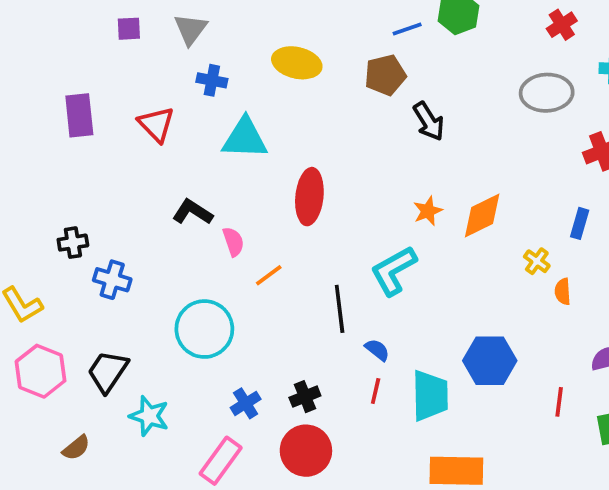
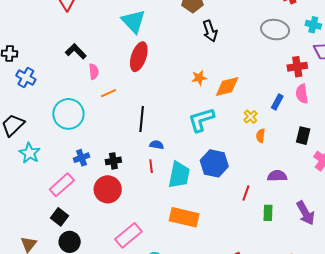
cyan triangle: (245, 138) -> (133, 21), moved, turned 32
cyan L-shape: (394, 271) -> (201, 120), moved
blue semicircle: (377, 350) -> (157, 145), turned -40
red line: (376, 391) -> (151, 166), turned -32

